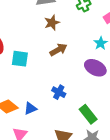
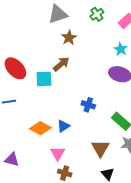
brown arrow: (58, 50) -> (61, 64), moved

